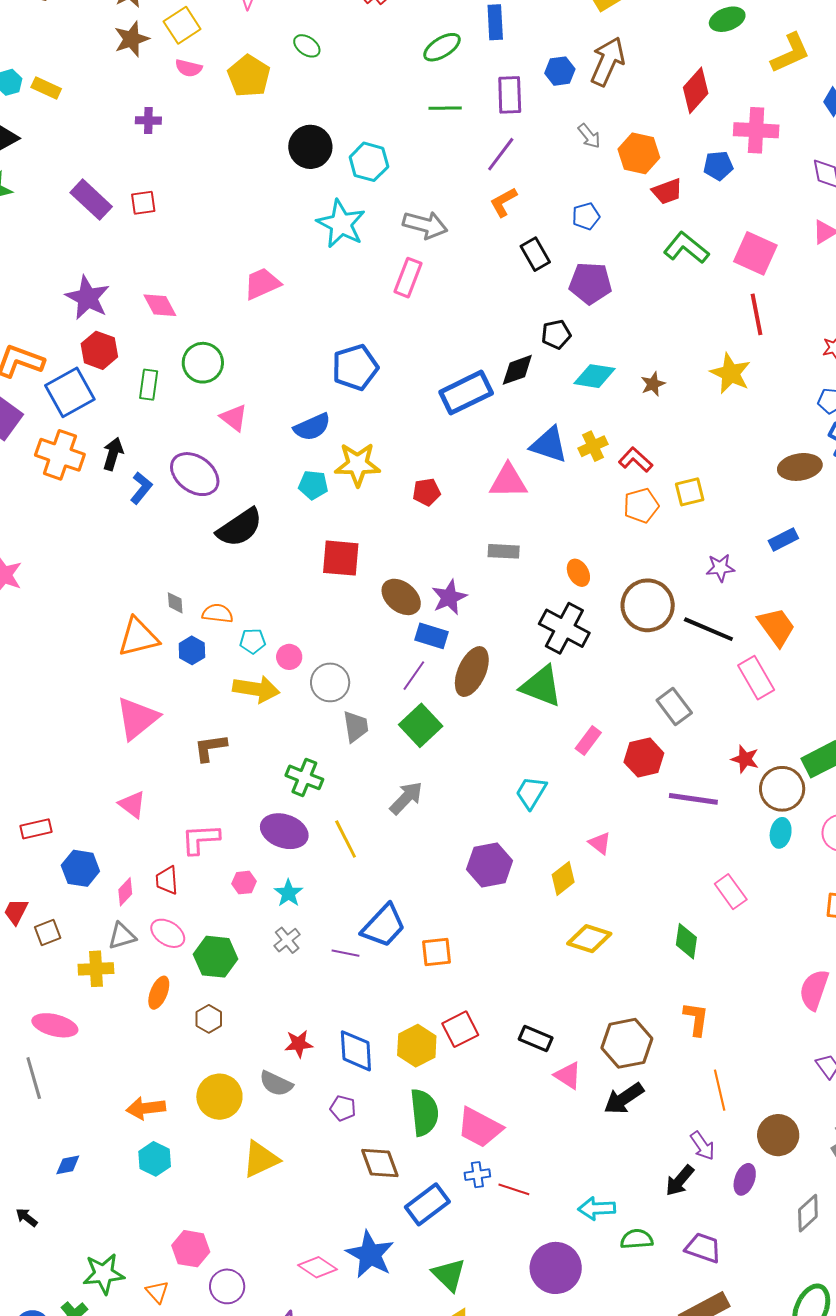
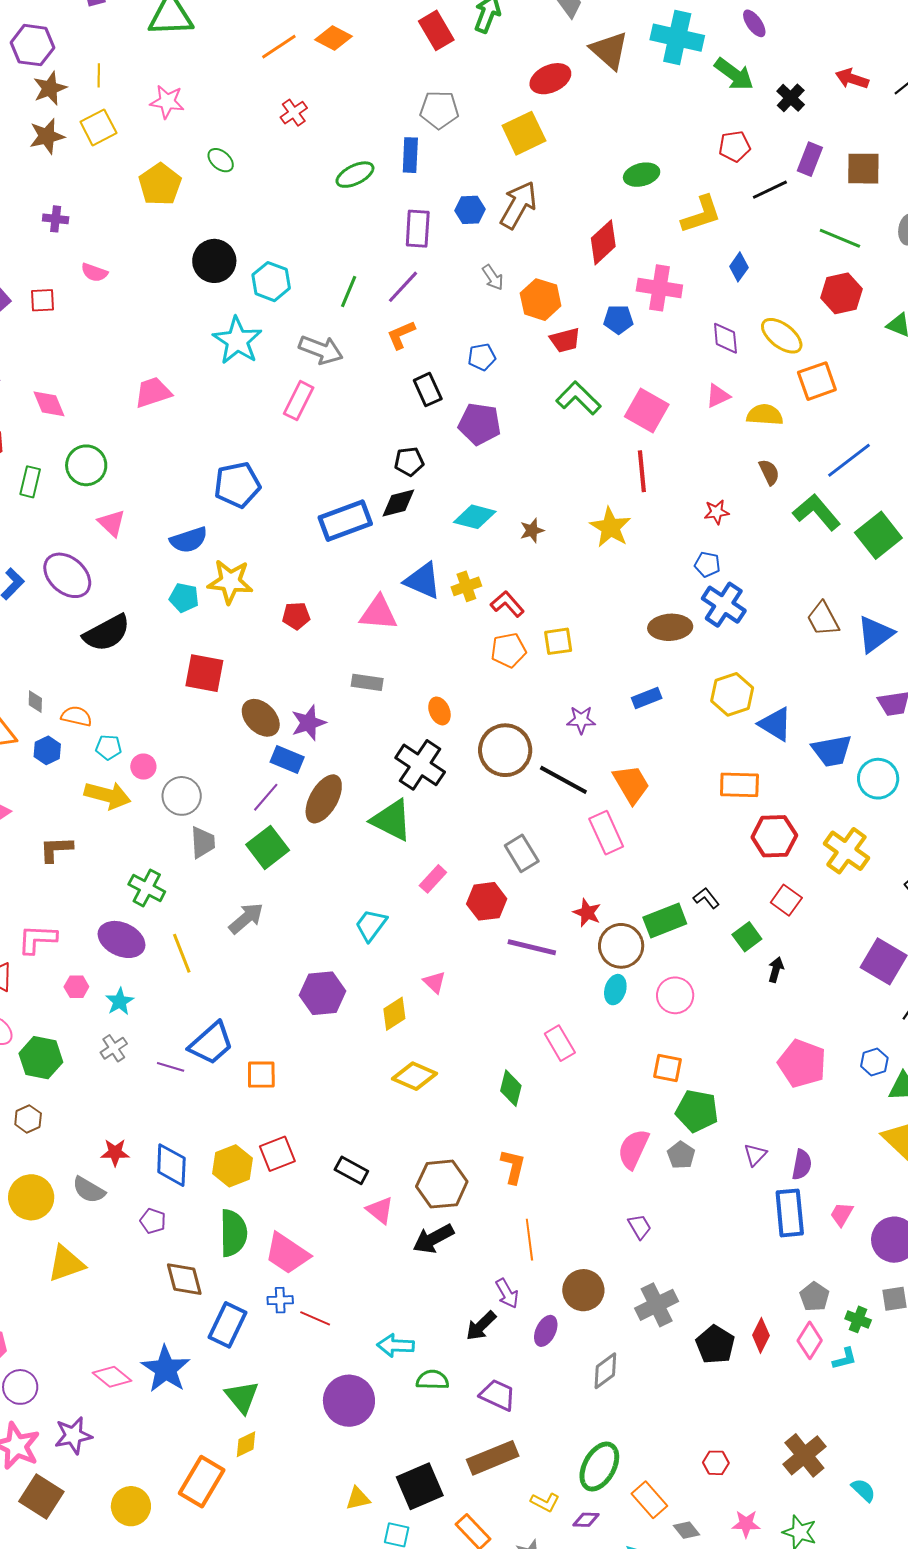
pink semicircle: (189, 68) -> (94, 272), moved
green line: (445, 108) -> (349, 291), moved, turned -72
black pentagon: (556, 334) -> (409, 462), moved
blue rectangle: (427, 1204) -> (228, 1325), turned -33

